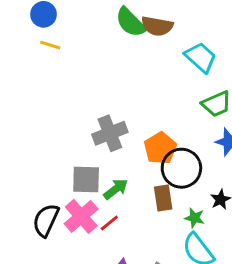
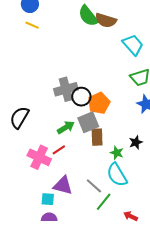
black circle: (181, 168) -> (81, 97), moved, size x0.7
gray square: (86, 179) -> (88, 122), moved, turned -30
pink cross: (81, 216) -> (39, 157), moved, turned -30
black semicircle: (46, 220) -> (19, 117), moved

